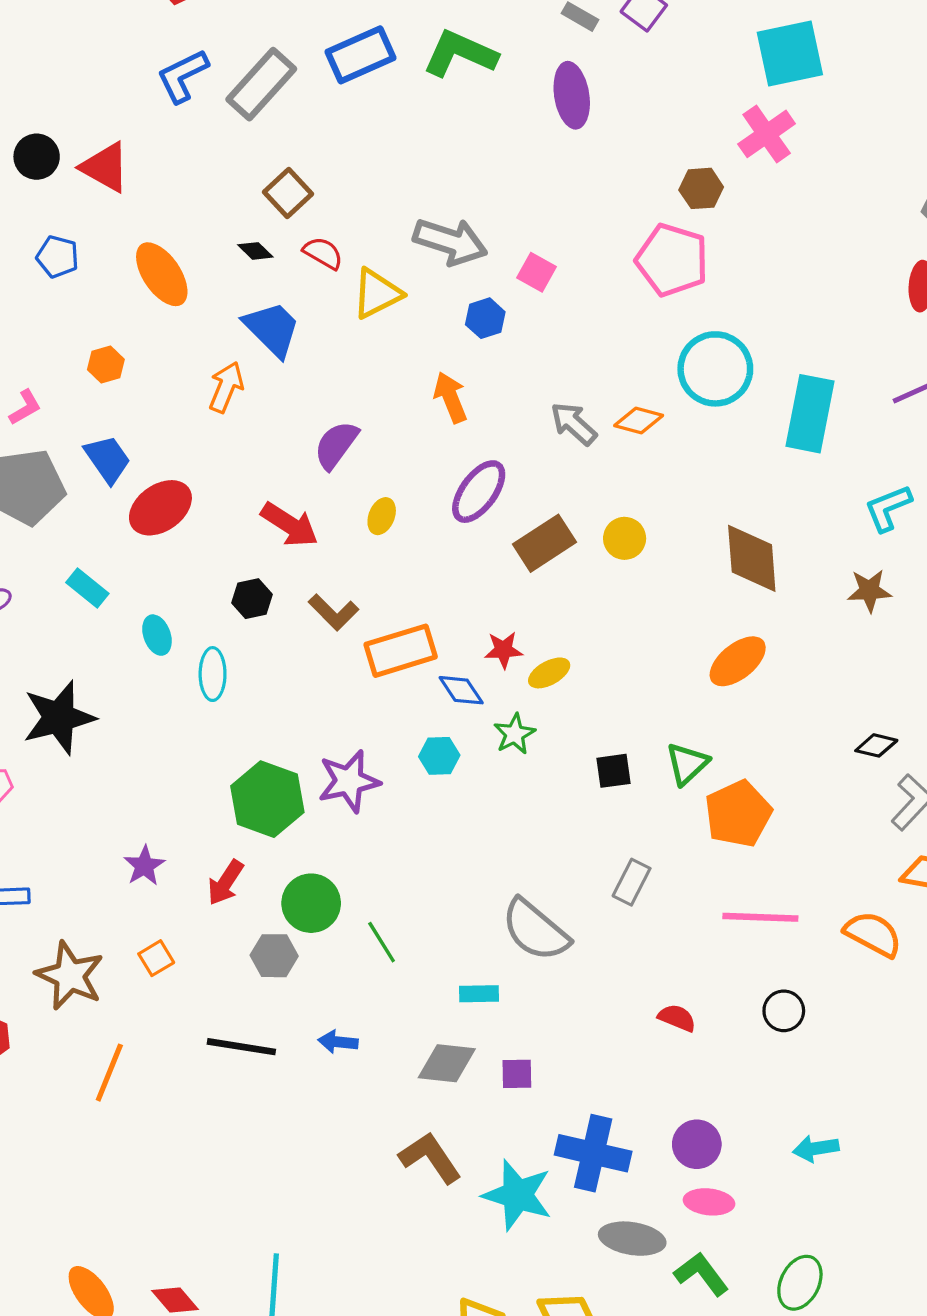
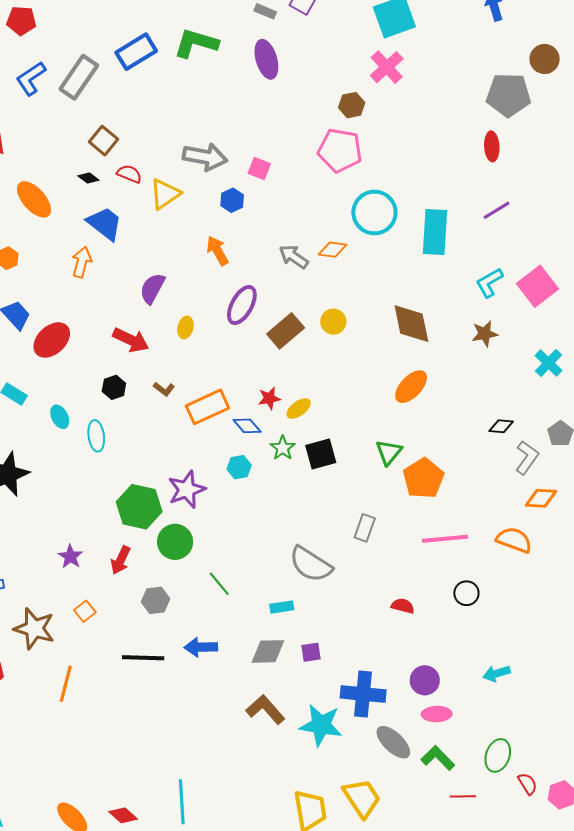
brown L-shape: (333, 612) -> (164, 389), size x0.7
black square: (613, 771) -> (321, 454), moved, size x1.4
green circle: (311, 903) -> (175, 542), moved
blue arrow: (338, 1042) -> (201, 647), size x1.4
gray ellipse: (632, 1239) -> (393, 742), turned 42

